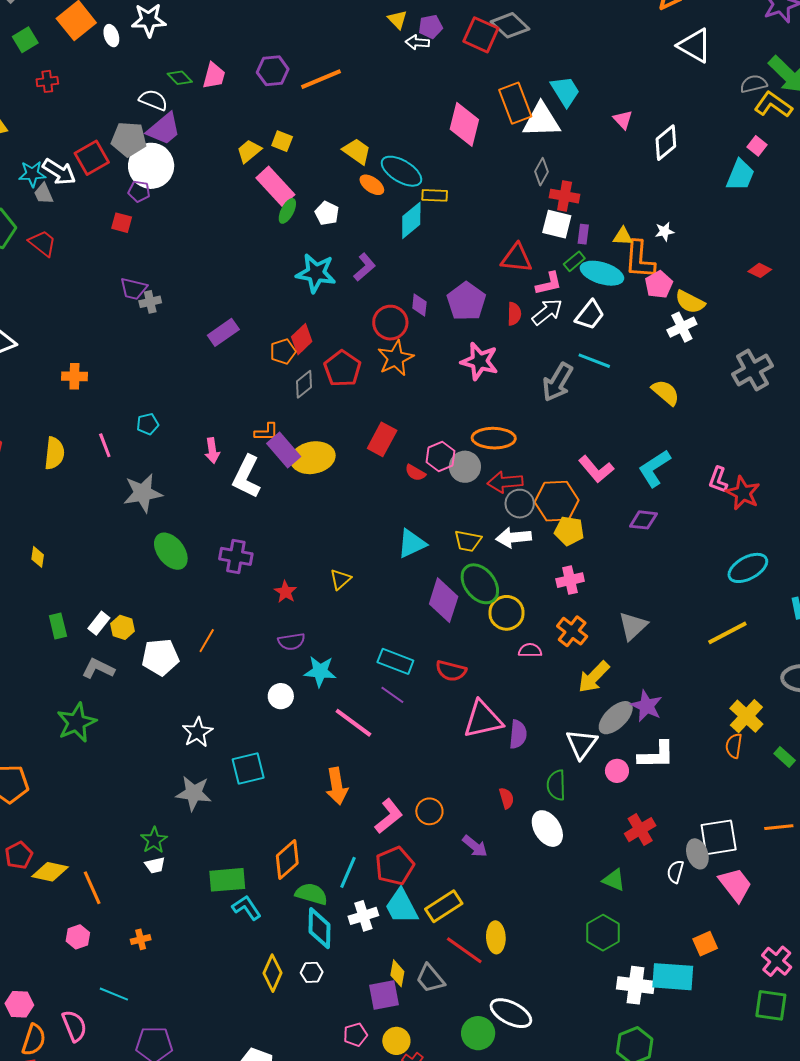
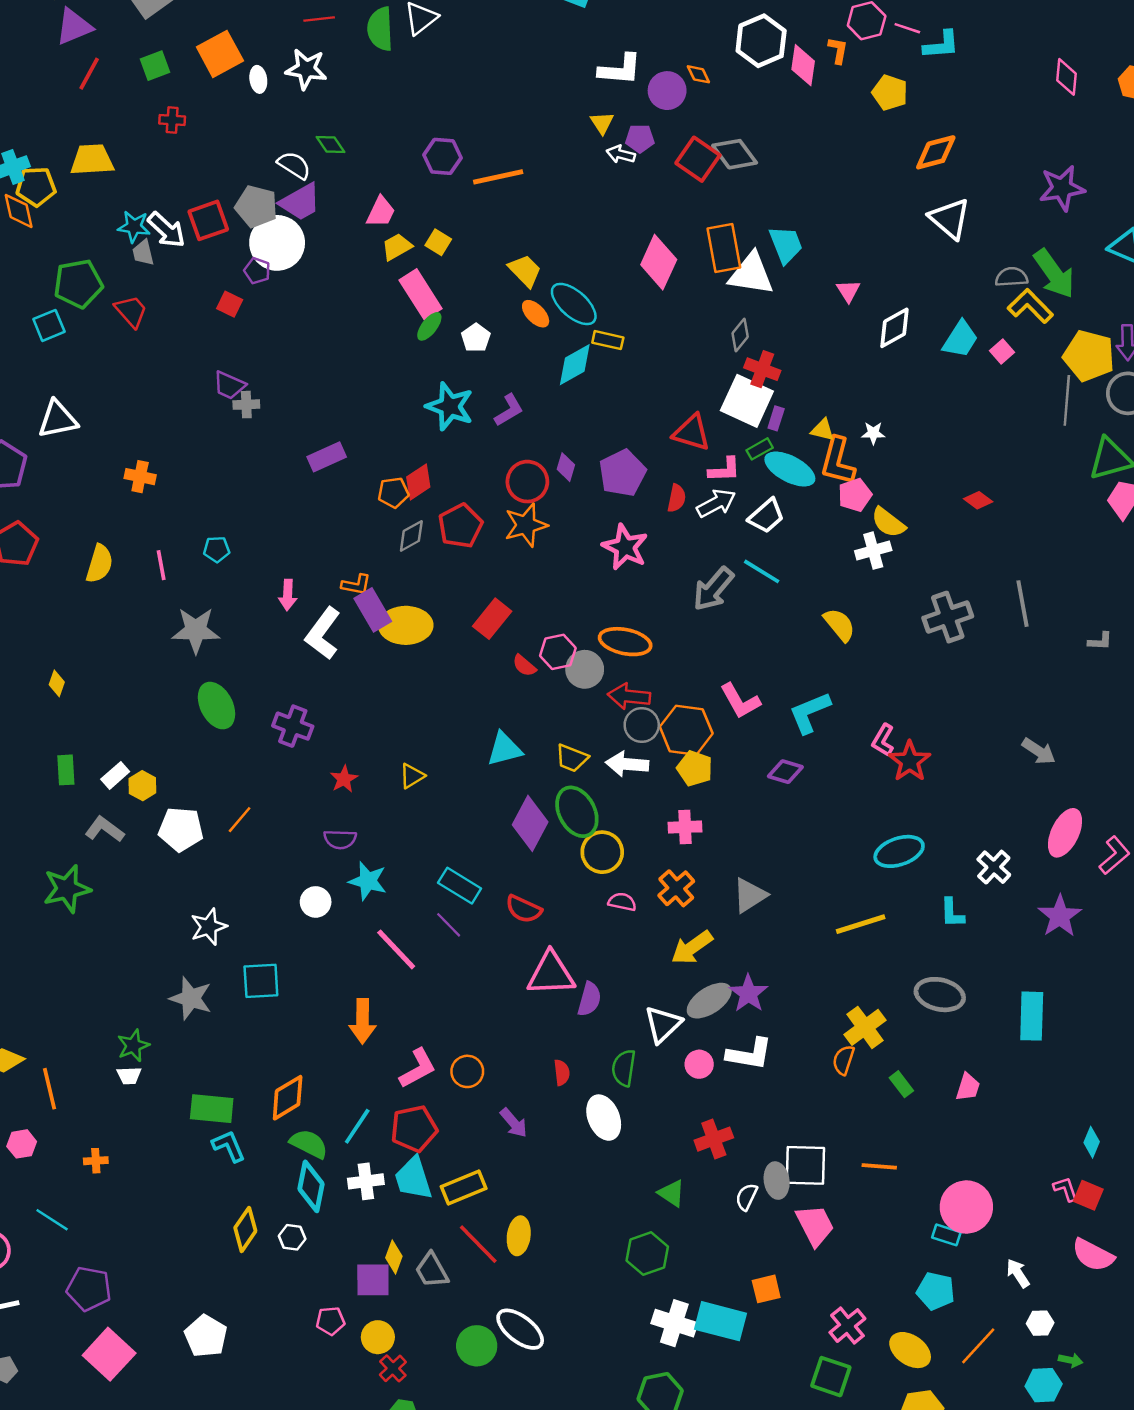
pink trapezoid: (214, 76) -> (381, 212), moved
cyan trapezoid: (740, 175) -> (960, 339), moved
white square: (557, 224) -> (747, 401), size x1.4

